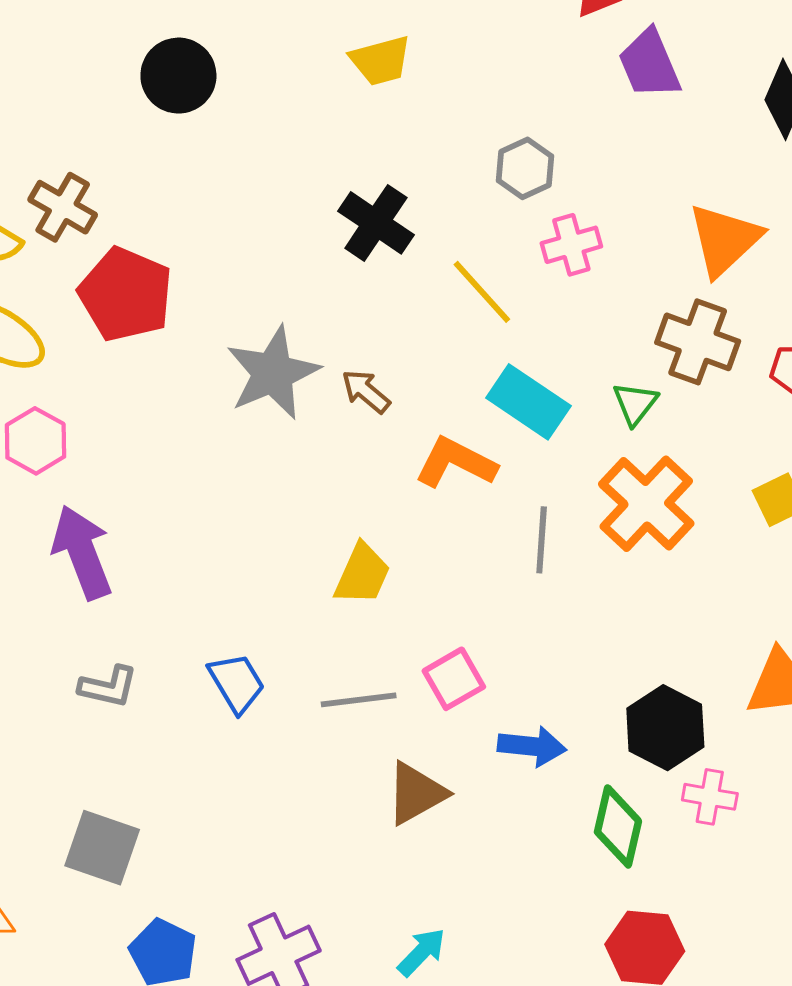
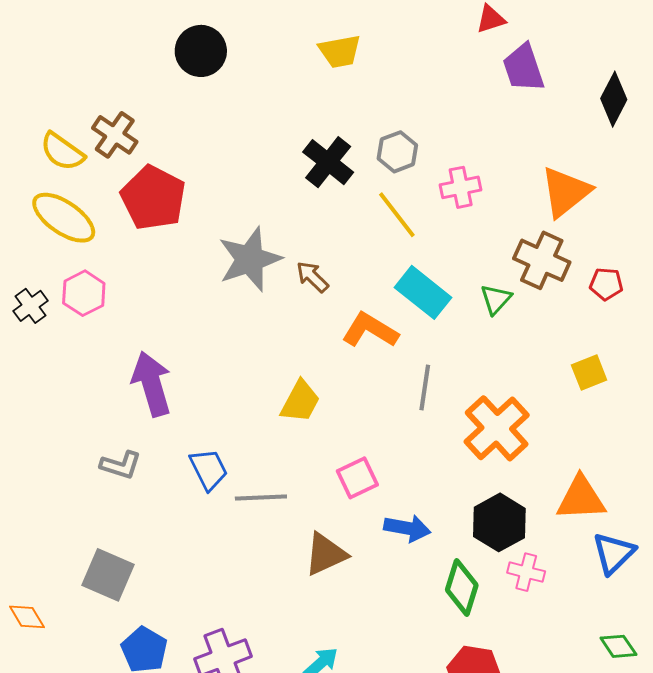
gray hexagon: (525, 168) -> (397, 152), moved
orange cross: (646, 504) -> (497, 428), moved
purple arrow: (82, 552) -> (152, 384), moved
gray line: (359, 700) -> (261, 498), moved

